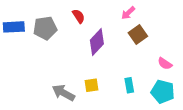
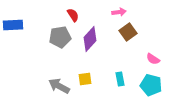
pink arrow: (128, 13) -> (119, 12), turned -144
gray pentagon: (45, 28) -> (60, 37), moved

